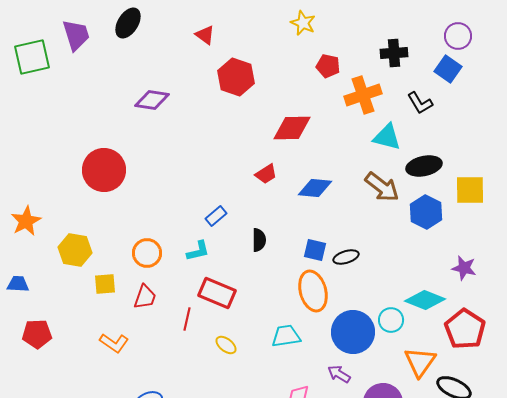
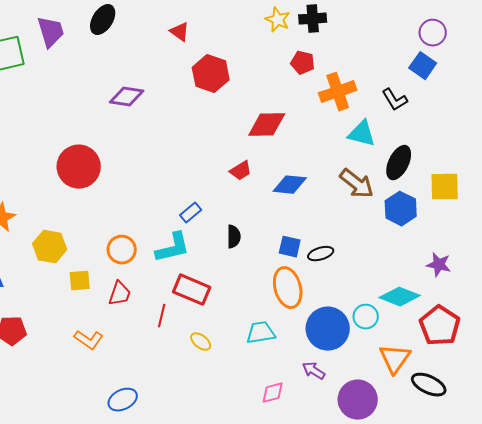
black cross: (394, 53) -> (313, 19), moved
black ellipse: (424, 166) -> (399, 163), turned -52
cyan L-shape: (198, 251) -> (173, 248), size x1.5

